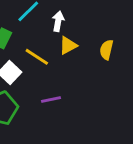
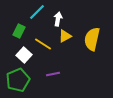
yellow semicircle: (106, 50) -> (92, 39), size x1.6

